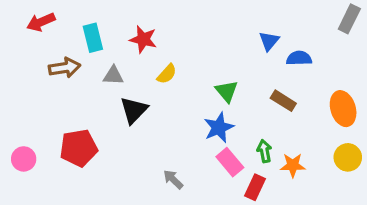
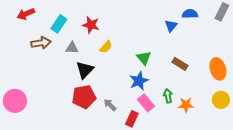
cyan rectangle: (93, 38) -> (59, 24), turned 48
blue semicircle: (299, 58) -> (190, 14), moved
red pentagon: (79, 148) -> (84, 97), moved
pink circle: (24, 159) -> (15, 101), size x1.5
gray arrow: (173, 179) -> (110, 105), moved
red rectangle: (255, 187) -> (132, 119), moved

